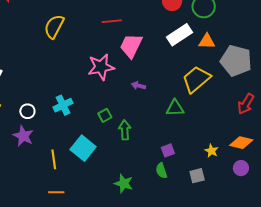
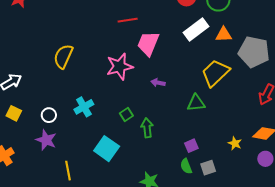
yellow semicircle: (54, 27) -> (63, 56), moved
yellow line: (54, 159) -> (68, 171), moved
gray square: (197, 176) -> (208, 168), moved

